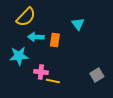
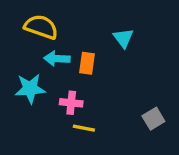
yellow semicircle: (26, 17) -> (41, 27), turned -115
pink cross: (41, 72) -> (71, 103), moved

